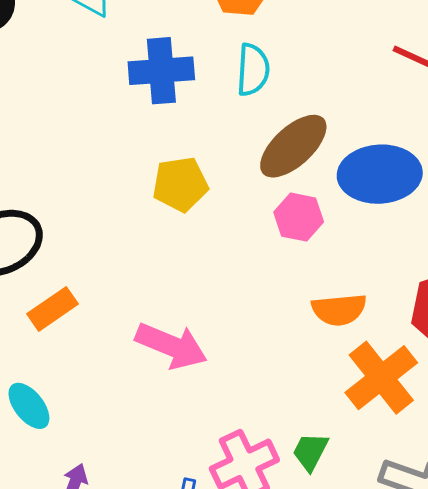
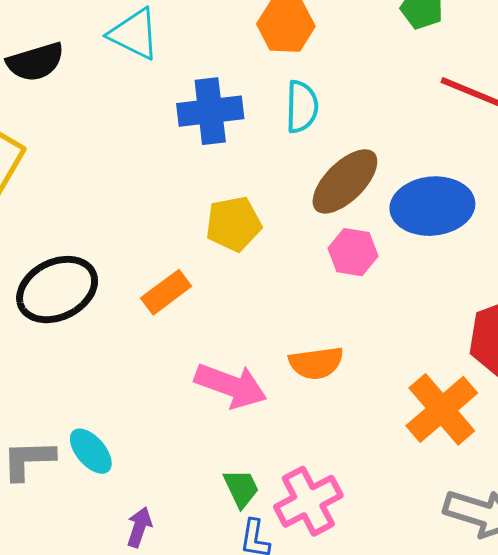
orange rectangle: (53, 309) -> (166, 292), moved
orange semicircle: (339, 310) -> (316, 363), moved
green trapezoid: (310, 452) -> (241, 488), moved, turned 129

